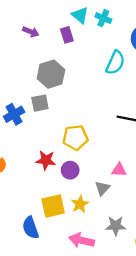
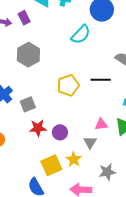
purple rectangle: (67, 35) -> (24, 18), moved
cyan semicircle: (115, 63) -> (81, 34), turned 30
gray square: (40, 103) -> (28, 104), moved
yellow pentagon: (75, 138) -> (68, 85), moved

